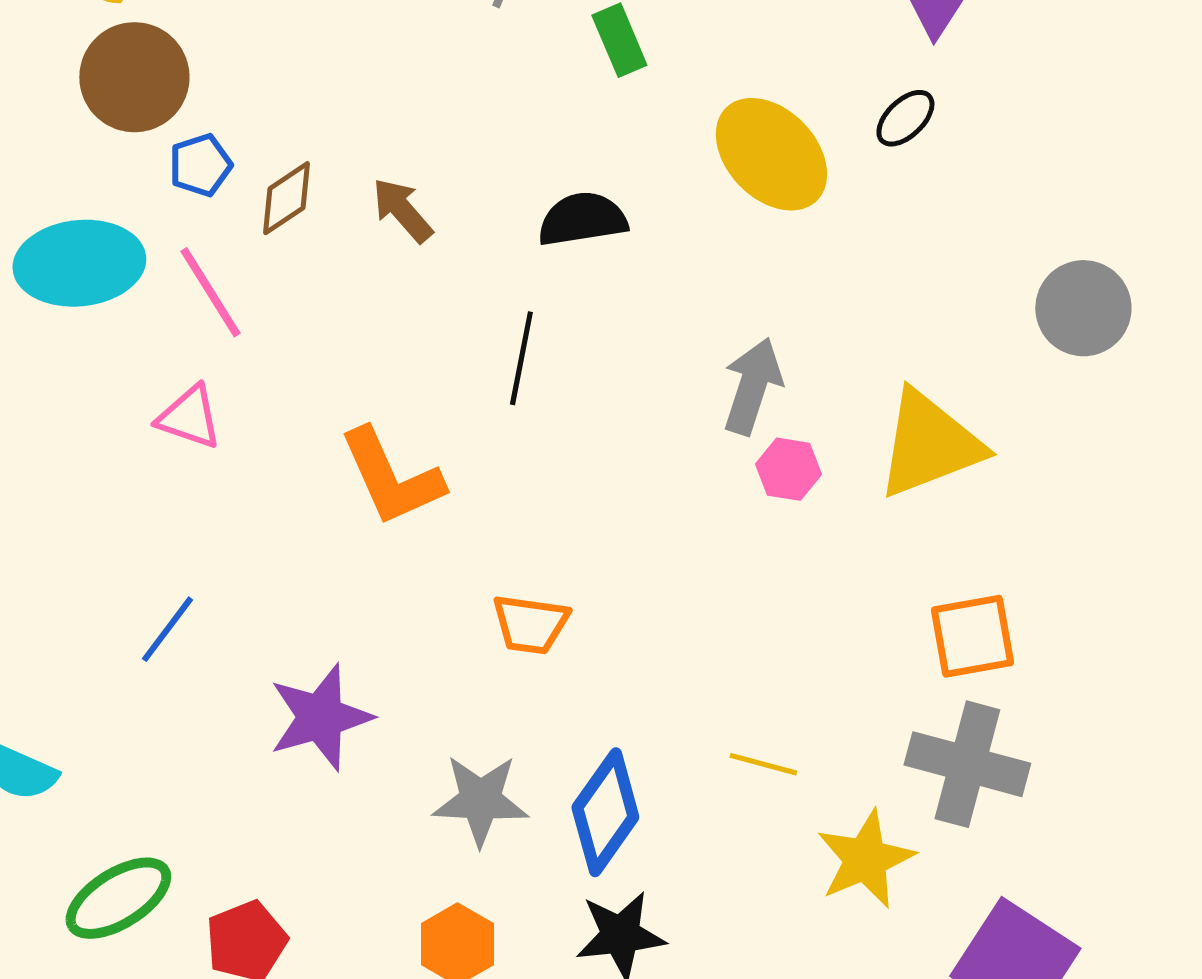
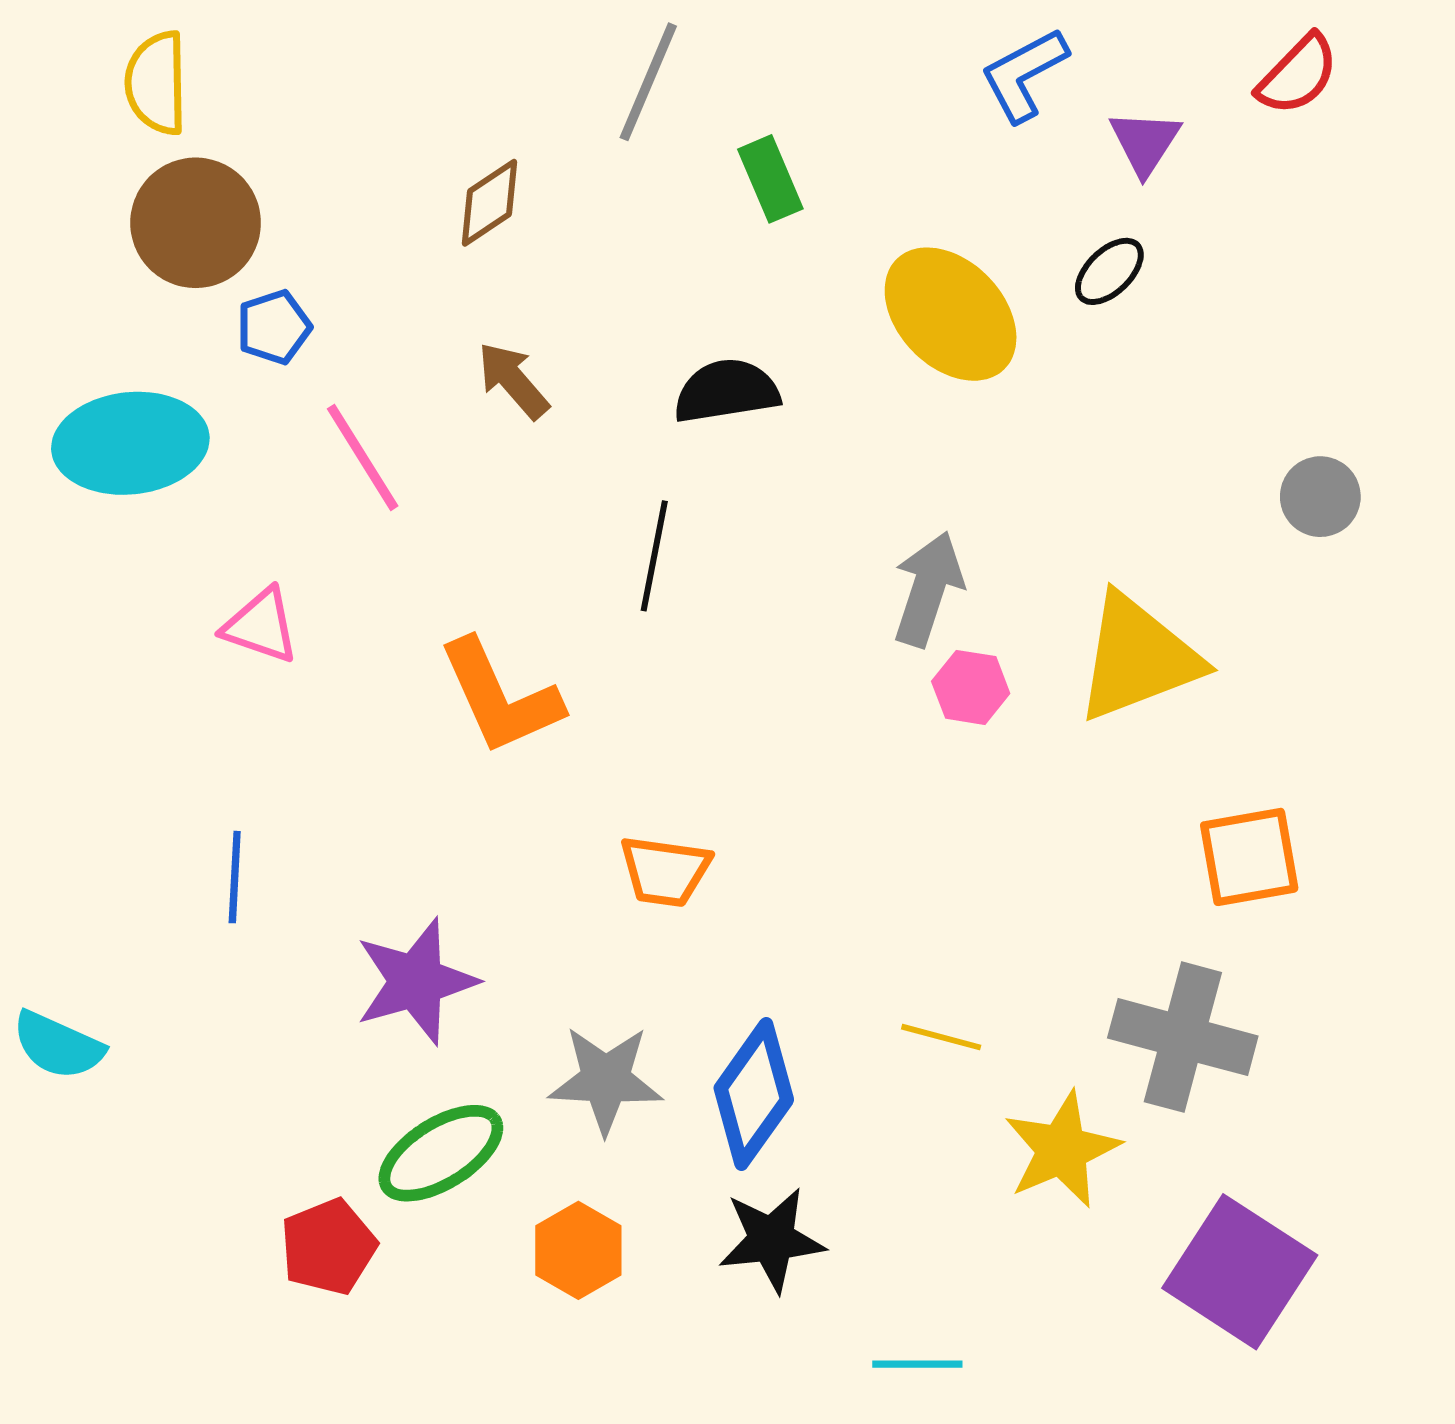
brown diamond: (286, 198) -> (489, 203), moved
pink line: (210, 292) -> (363, 457), moved
gray circle: (1083, 308) -> (1320, 497), size x0.7
blue line: (167, 629) -> (235, 877), turned -34
orange square: (972, 636) -> (1249, 857), moved
green ellipse: (118, 898) -> (441, 1153), moved

